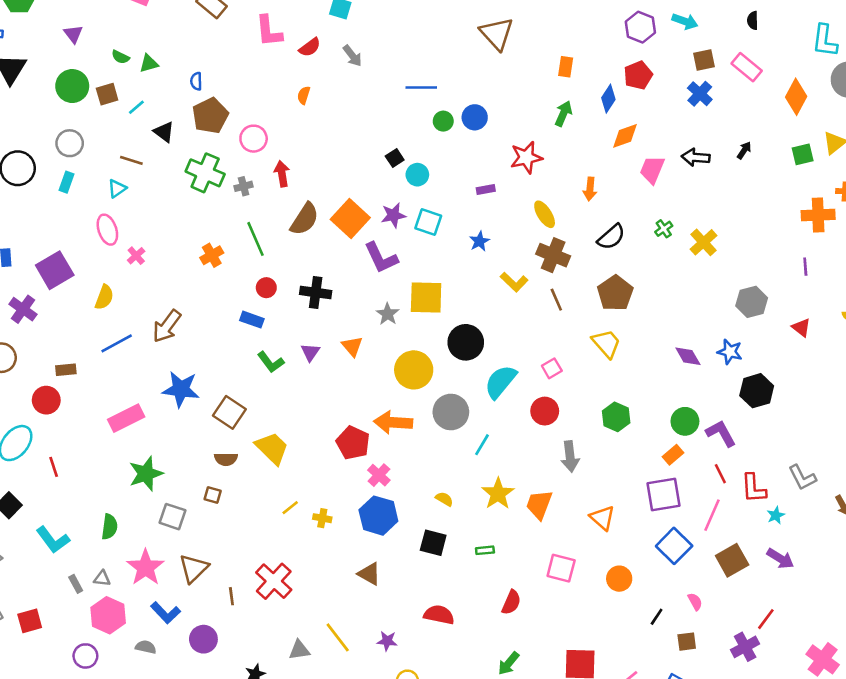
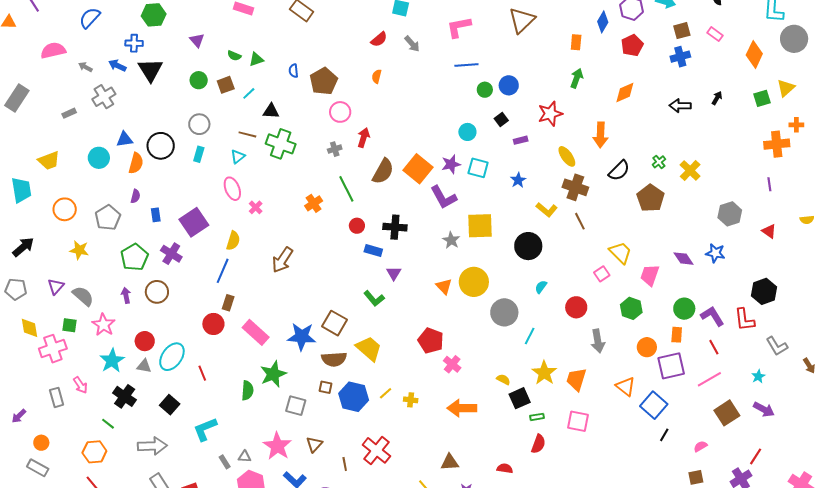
pink L-shape: (269, 31) -> (459, 27), moved, turned 88
brown triangle: (497, 34) -> (522, 20), turned 32
pink rectangle: (747, 67) -> (715, 34), size x0.7
green circle: (72, 86) -> (199, 80), size x0.7
blue cross: (700, 94) -> (680, 57), turned 36
blue diamond: (608, 99) -> (603, 22), moved
brown pentagon: (210, 116) -> (324, 81), moved
black triangle: (164, 132) -> (271, 111), turned -30
black square: (395, 158) -> (501, 119), moved
pink trapezoid: (652, 170) -> (650, 275), moved
green cross: (205, 173) -> (281, 144), moved
red arrow: (282, 174) -> (364, 138), turned 30
orange arrow: (590, 189) -> (601, 135), size x1.4
brown pentagon: (615, 293) -> (651, 198), moved
blue rectangle: (252, 320) -> (373, 250), moved
black circle: (466, 342) -> (528, 246), moved
blue line: (117, 343) -> (223, 271), moved, turned -35
orange triangle: (352, 346) -> (444, 286), moved
green L-shape: (271, 362) -> (374, 298), moved
pink square: (552, 368) -> (602, 274), moved
brown rectangle: (66, 370) -> (228, 303), moved, turned -63
cyan semicircle: (500, 382) -> (541, 287), size x0.5
blue star: (181, 389) -> (302, 337), moved
black hexagon: (757, 391) -> (764, 291), moved
red circle: (46, 400) -> (213, 324), moved
pink rectangle: (126, 418) -> (256, 332), turned 72
orange arrow: (393, 422) -> (462, 408), moved
orange rectangle: (673, 455) -> (677, 335), turned -42
brown semicircle: (226, 459) -> (334, 359), size x1.4
red L-shape: (754, 488) -> (744, 320), moved
pink line: (712, 515) -> (709, 379), turned 40
blue hexagon: (378, 516) -> (354, 397), moved
green semicircle: (110, 527) -> (248, 390), moved
cyan L-shape: (53, 540) -> (205, 429), turned 108
black square: (433, 543) -> (520, 398), moved, turned -35
blue square: (674, 546) -> (654, 405), moved
brown triangle: (194, 568) -> (314, 444), size x0.7
pink square: (561, 568) -> (578, 421), moved
brown triangle: (369, 574) -> (450, 462), moved, turned -30
orange circle: (619, 579) -> (647, 347), moved
red semicircle: (511, 602) -> (538, 444), moved
pink semicircle: (695, 602) -> (700, 446), turned -88
red semicircle: (439, 615) -> (505, 468), size x0.7
black line: (657, 617) -> (664, 435), moved

